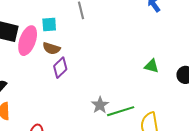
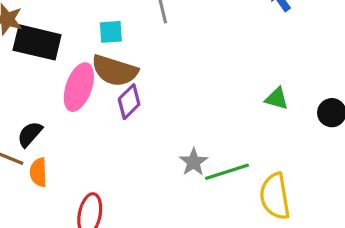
pink ellipse: (28, 41) -> (79, 87), moved
brown semicircle: (51, 48) -> (115, 71), size x1.6

